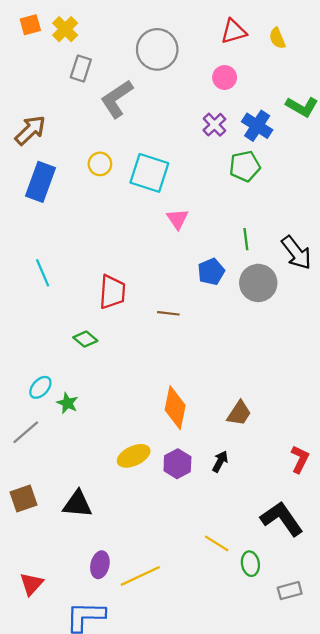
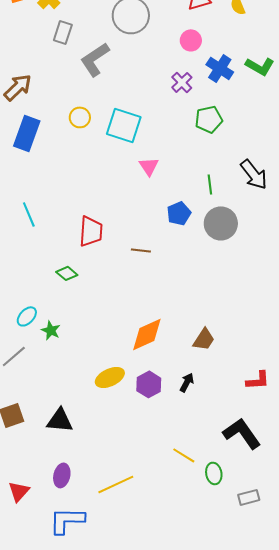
blue cross: (257, 126) -> (220, 68), moved
black arrow: (296, 253) -> (254, 174), moved
orange diamond: (175, 408) -> (147, 334), turned 54
red L-shape: (300, 459) -> (258, 380), turned 60
purple ellipse: (100, 565) -> (62, 475), moved

